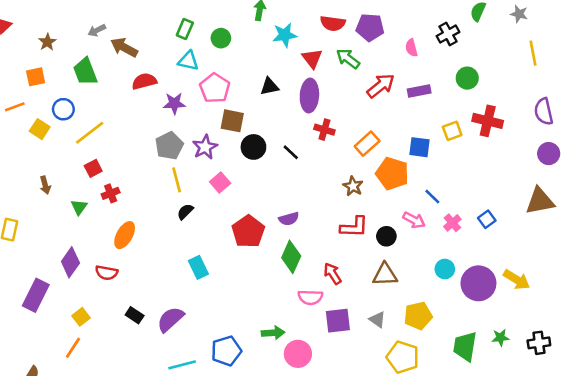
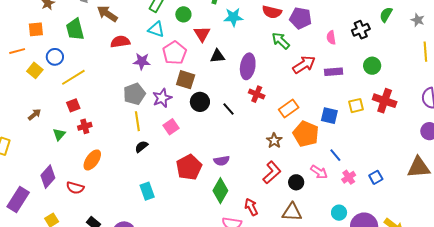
red triangle: (312, 58) -> (202, 34), moved
brown arrow: (45, 185) -> (35, 115), turned -120
red L-shape: (354, 227) -> (272, 172), turned -50

